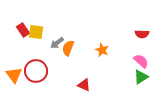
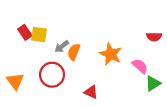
orange star: (102, 50) -> (111, 54), size x1.5
pink semicircle: (141, 61) -> (140, 66), moved
red circle: (36, 71) -> (52, 75), moved

